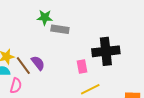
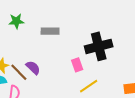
green star: (45, 18) -> (16, 21), moved

